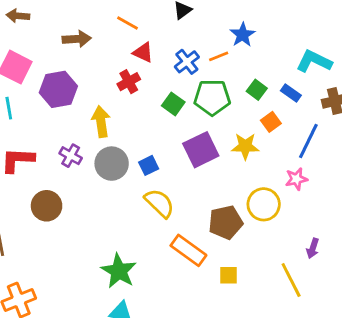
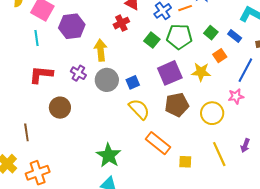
brown pentagon: (226, 222) -> (177, 105), moved
yellow line: (291, 280) -> (219, 154), moved

